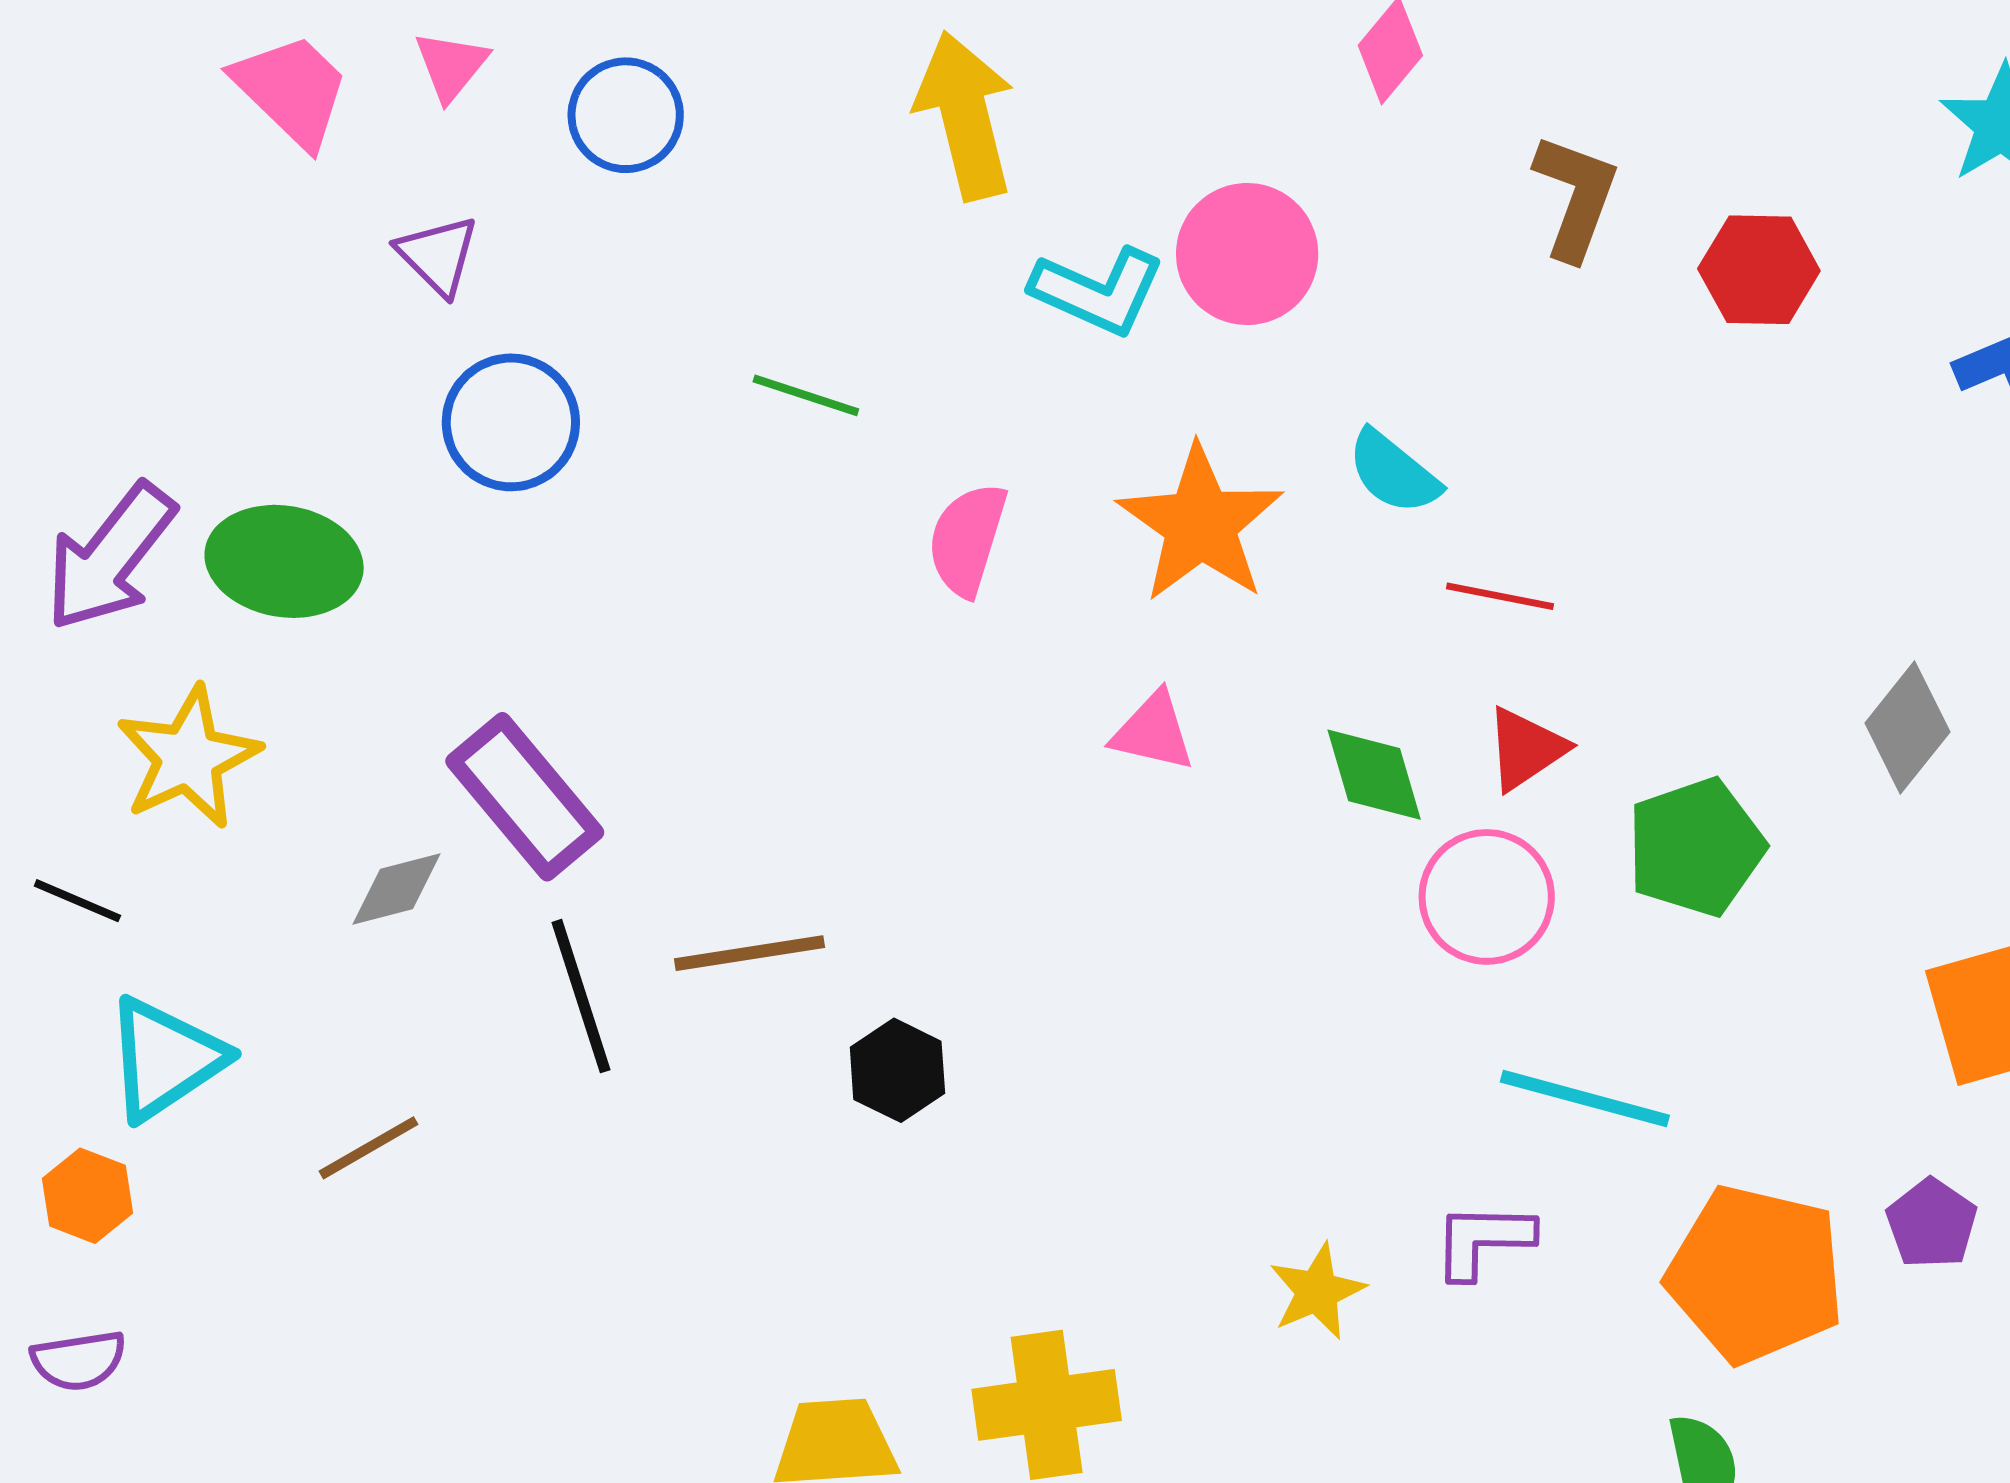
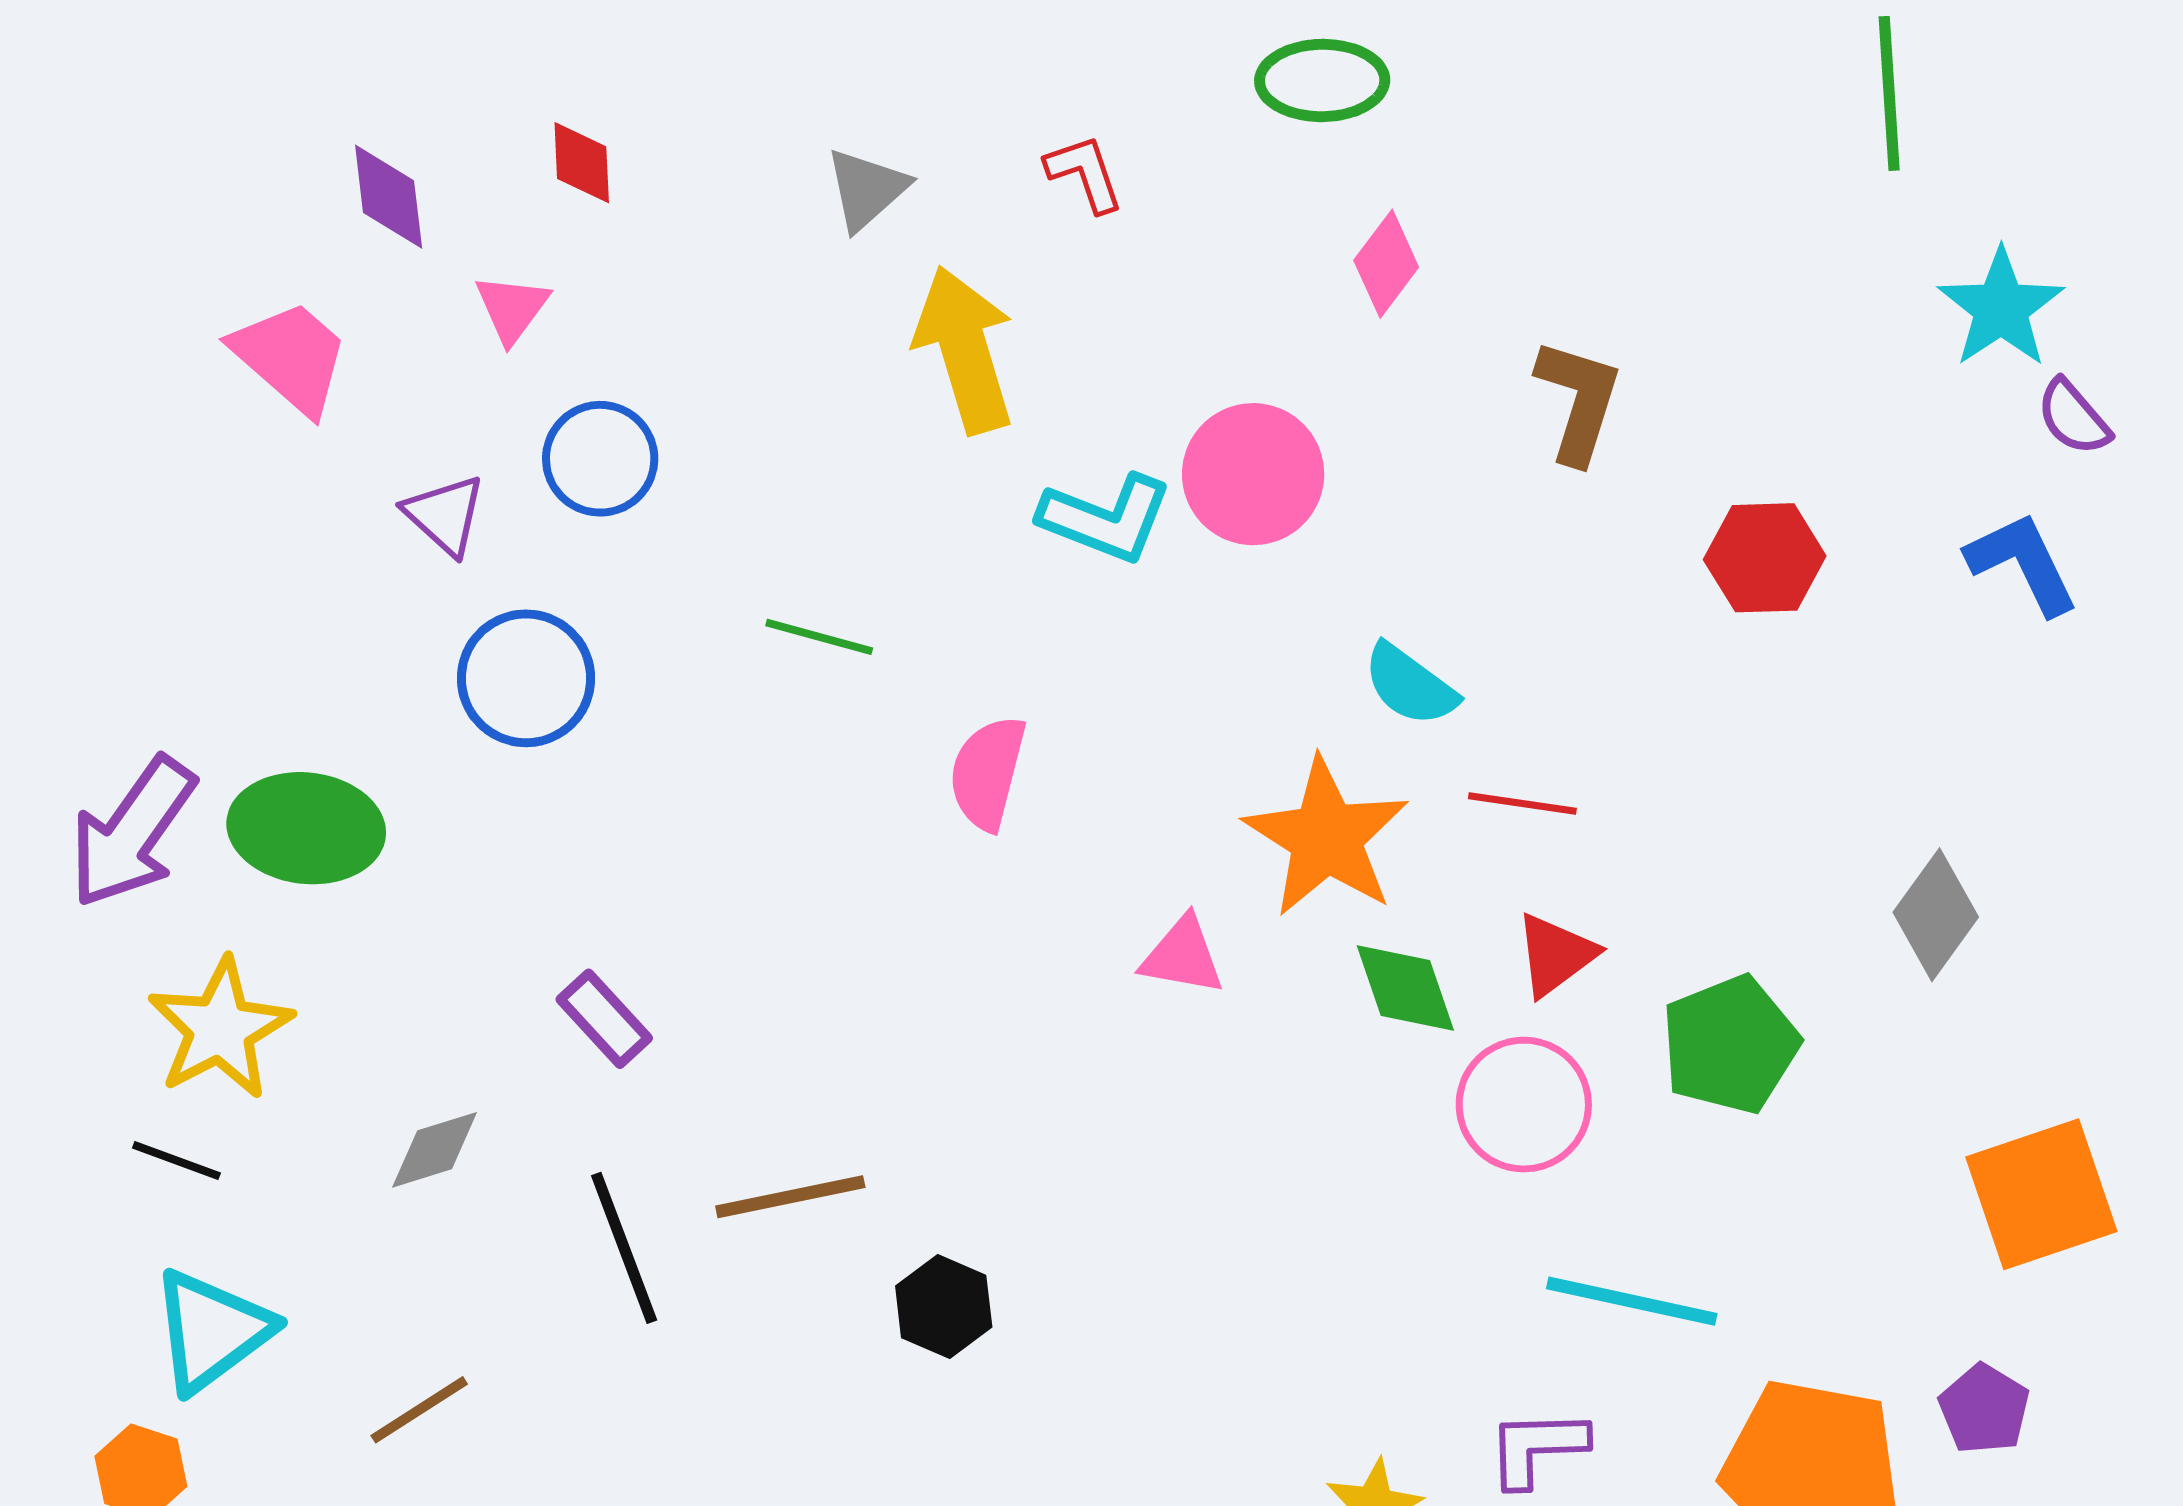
pink triangle: (451, 66) -> (512, 308), moved
blue circle: (626, 115) -> (600, 459), moved
red hexagon: (1759, 270) -> (1765, 558), moved
orange star: (1200, 524) -> (1326, 838), moved
purple rectangle: (525, 797) -> (604, 1019), moved, size x0.6
black line: (77, 901) -> (176, 1161), moved

